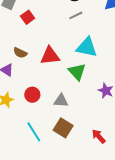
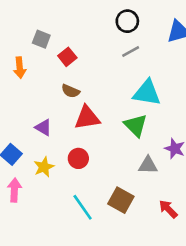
brown semicircle: (20, 53) -> (71, 91), moved
red triangle: (50, 56) -> (87, 118), moved
gray triangle: (61, 101) -> (148, 165), moved

